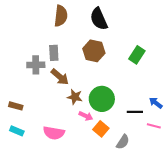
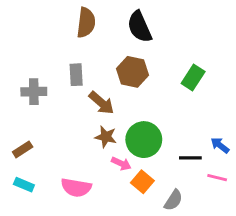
gray cross: (36, 65) -> (34, 92), moved
brown arrow: (60, 77) -> (101, 103), moved
brown rectangle: (16, 106) -> (23, 149), turned -48

